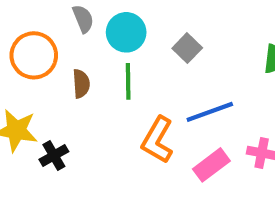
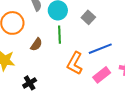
brown semicircle: (81, 84) -> (36, 44), moved, turned 40
black cross: (54, 156) -> (30, 83), moved

